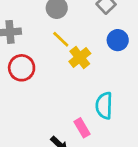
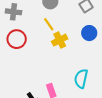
cyan semicircle: (104, 106) -> (81, 79), moved

